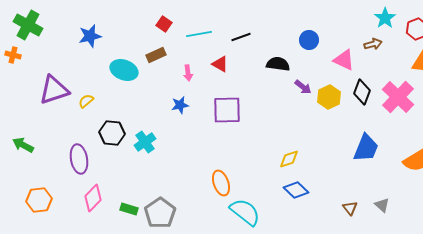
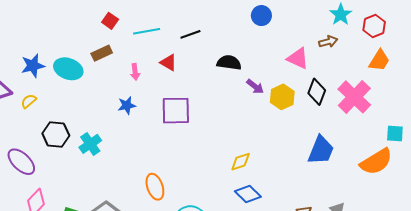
blue star: (90, 36) -> (33, 66), moved
blue circle: (309, 40) -> (261, 16), moved
purple ellipse: (79, 159) -> (21, 162), turned -36
orange ellipse: (221, 183) -> (155, 187), moved

